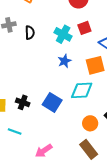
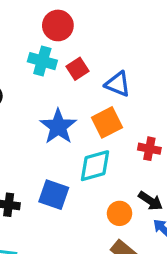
cyan cross: (63, 34) -> (42, 61), moved
blue star: (64, 61) -> (58, 127), size x1.6

